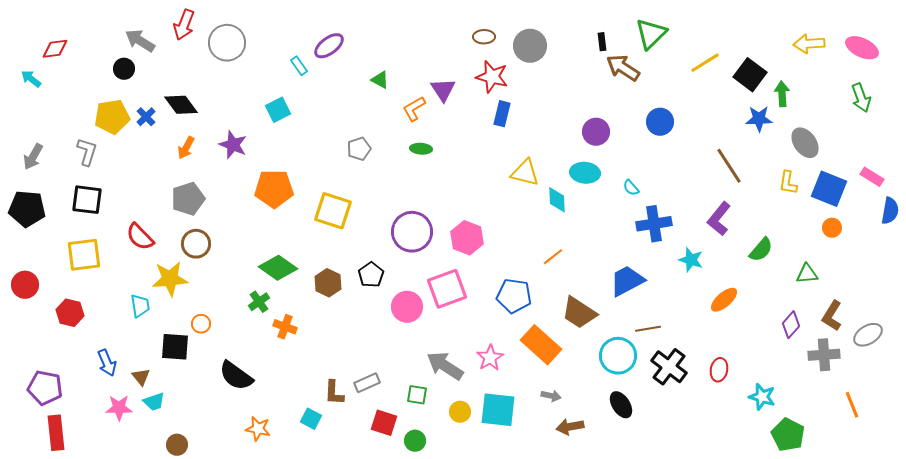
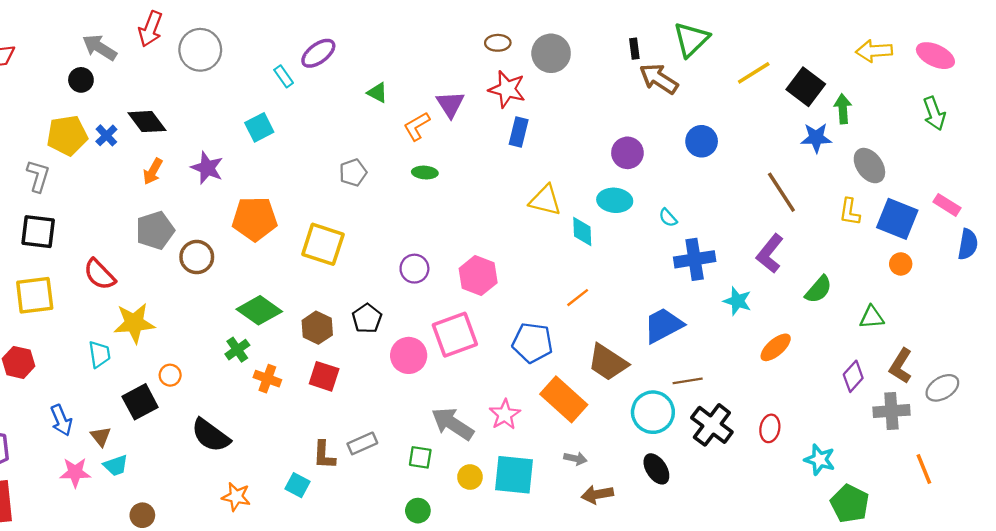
purple circle: (412, 232) -> (414, 269), size x0.6
brown circle: (196, 244) -> (197, 257), moved
black square: (175, 347) -> (140, 402), turned -32
red square: (384, 423) -> (324, 376), moved

